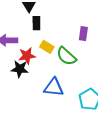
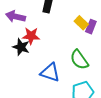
yellow rectangle: (47, 47) -> (81, 23), moved
green semicircle: (66, 56) -> (79, 60), moved

